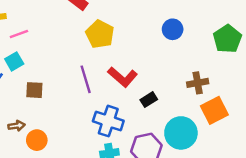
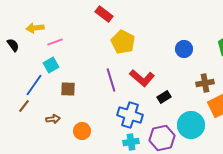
blue circle: (173, 29) -> (184, 49), moved
orange circle: (37, 140) -> (82, 131), moved

